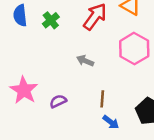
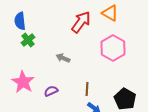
green cross: (51, 20) -> (28, 40), moved
gray arrow: (85, 61) -> (63, 58), moved

